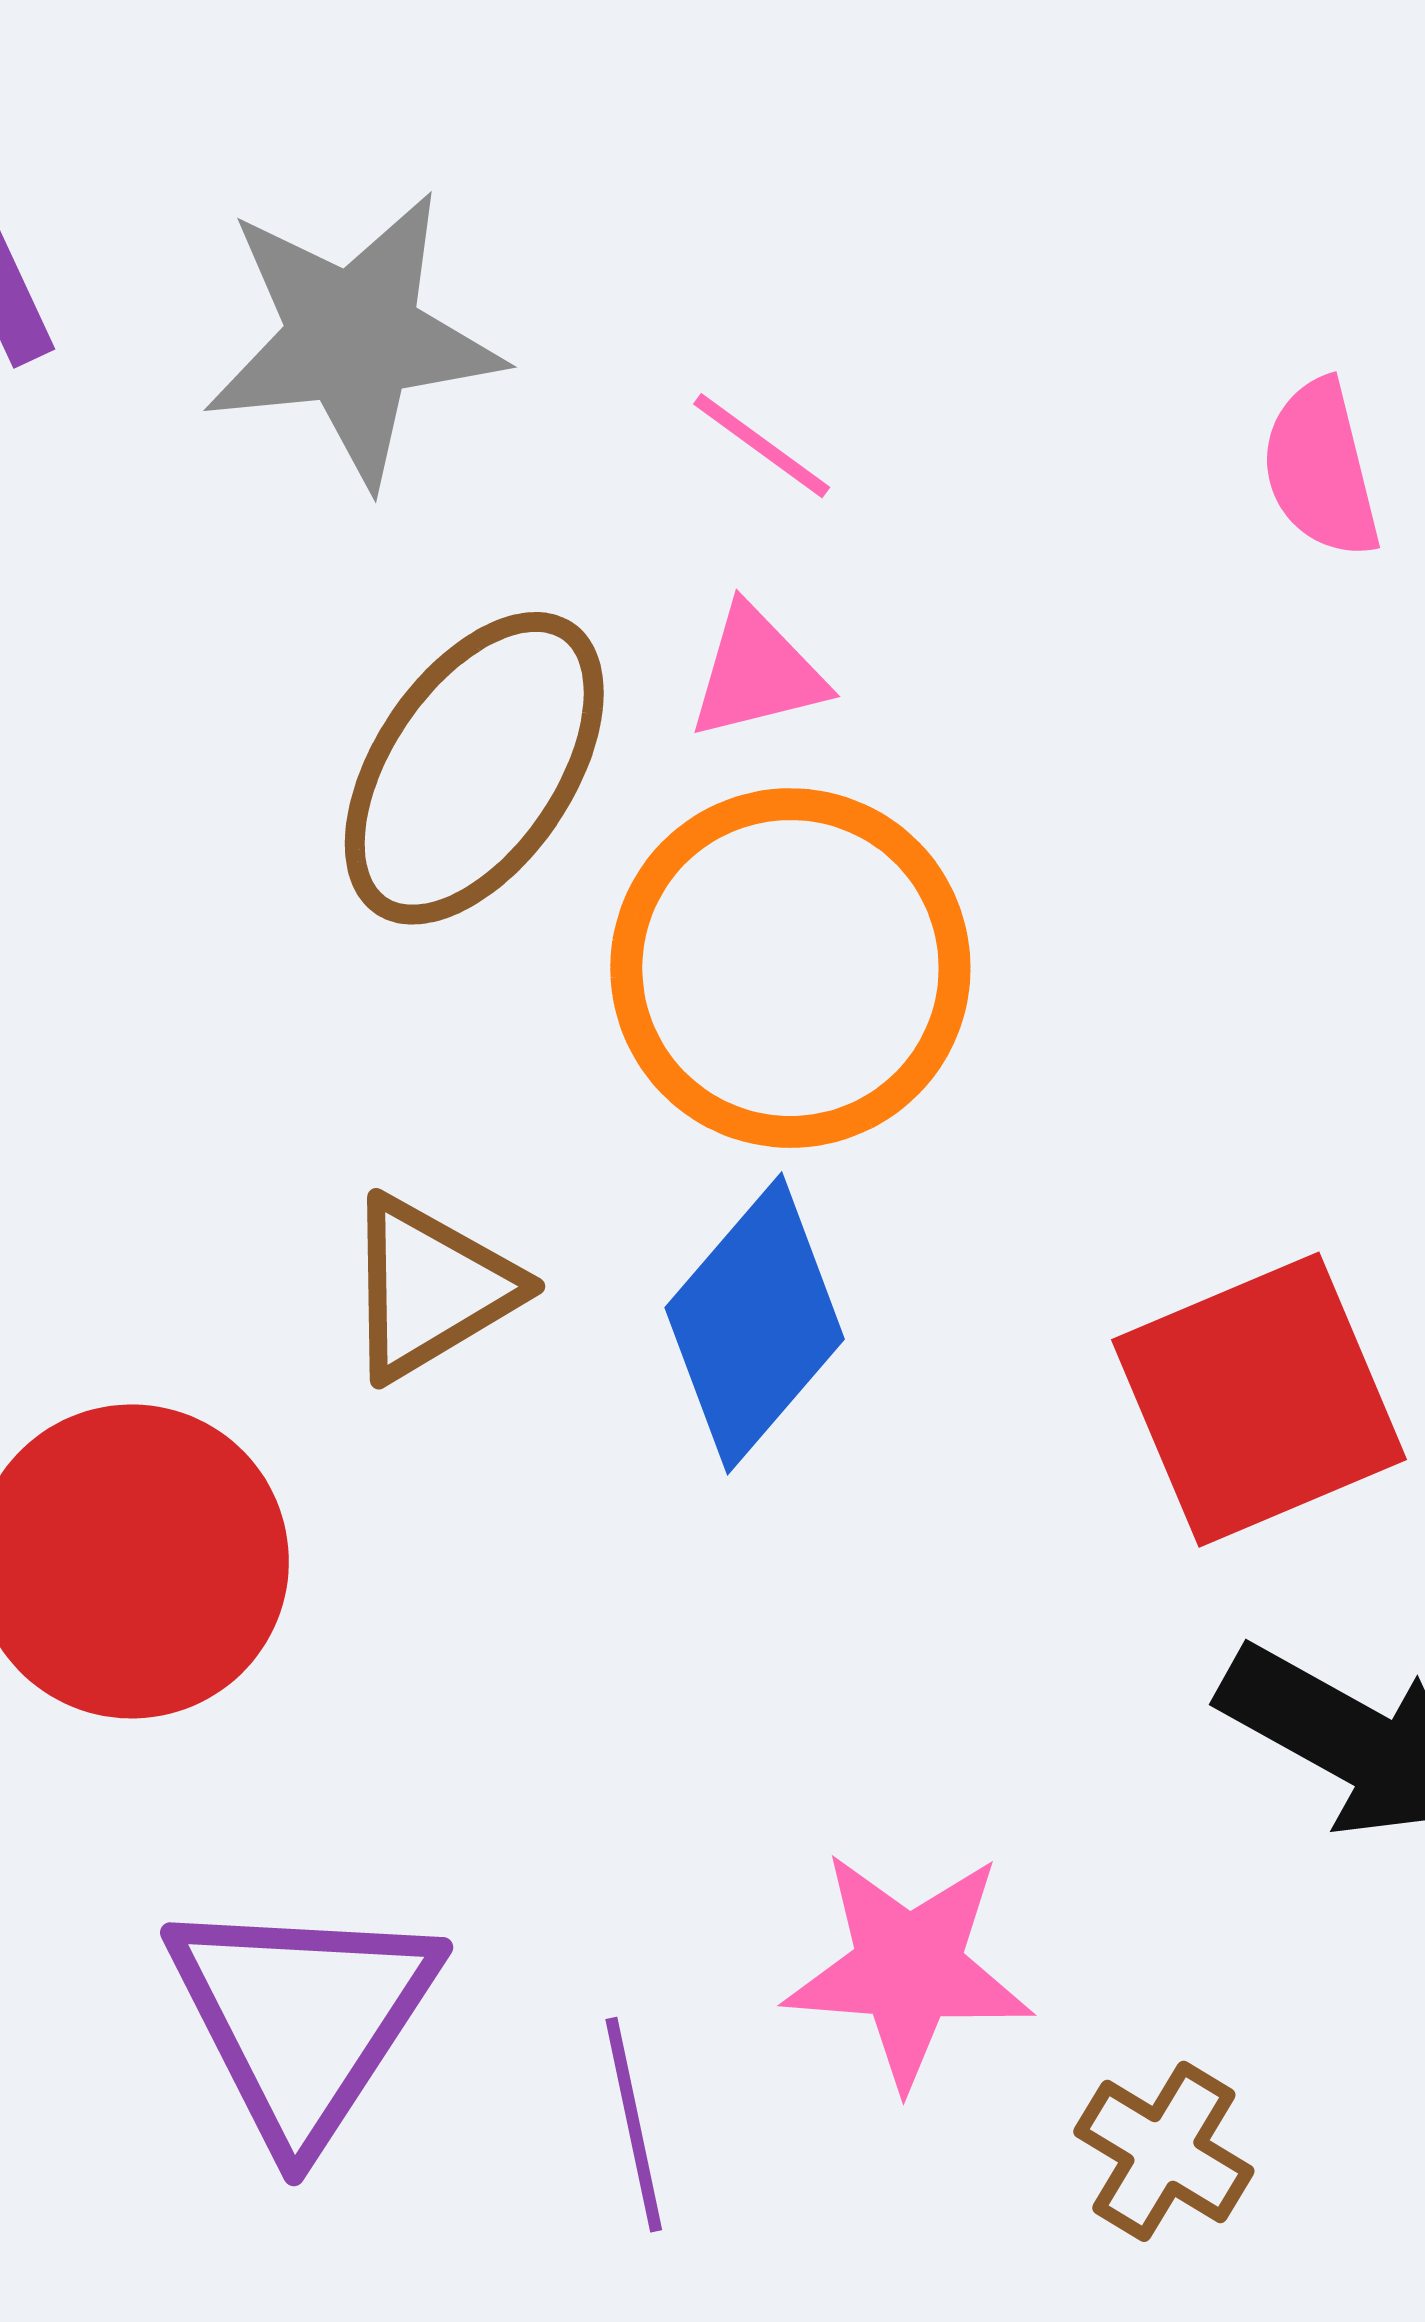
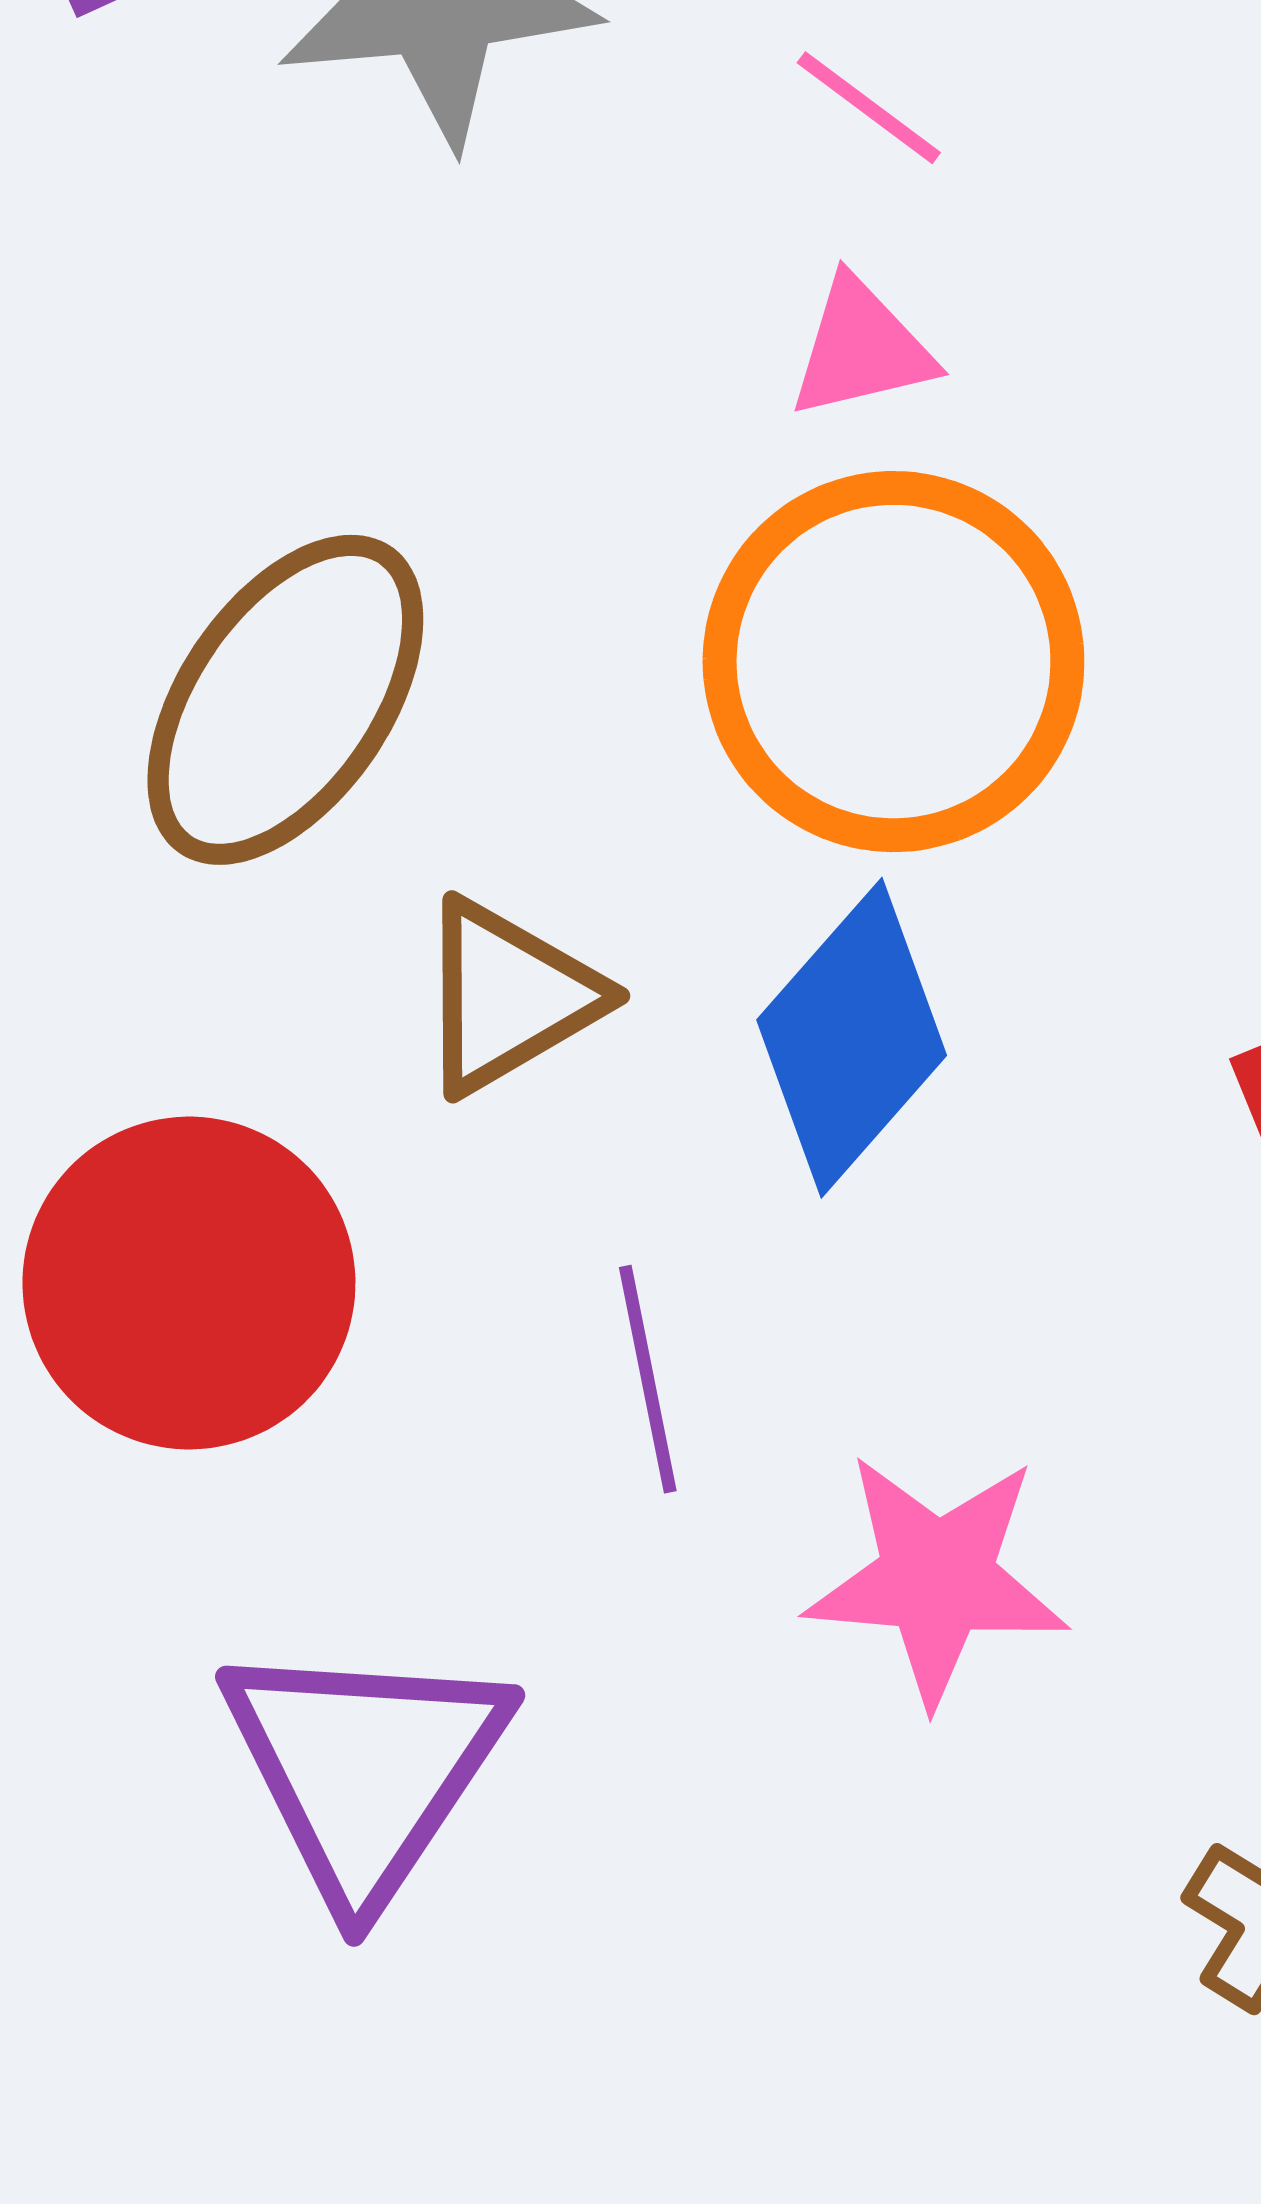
brown ellipse: (474, 768) -> (285, 700), moved
pink star: (908, 1969) -> (937, 1579), moved
purple line: (634, 2125) -> (648, 1379), moved

